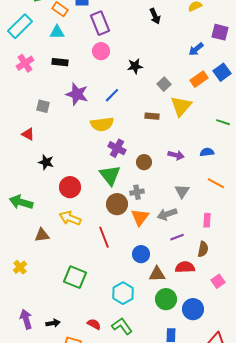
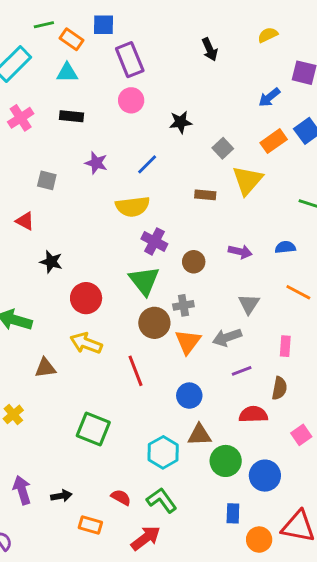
purple star: (77, 94) -> (96, 163), size x0.7
brown triangle: (157, 274) -> (199, 435), moved

